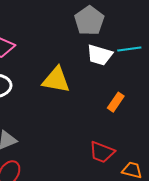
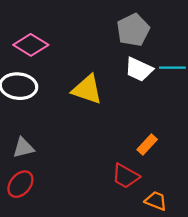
orange rectangle: (116, 102) -> (147, 145), moved

